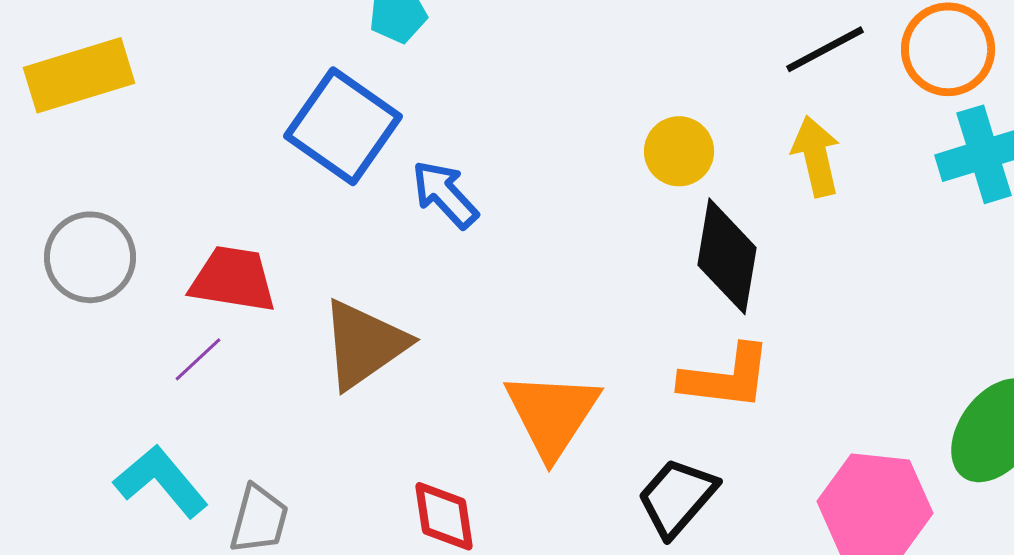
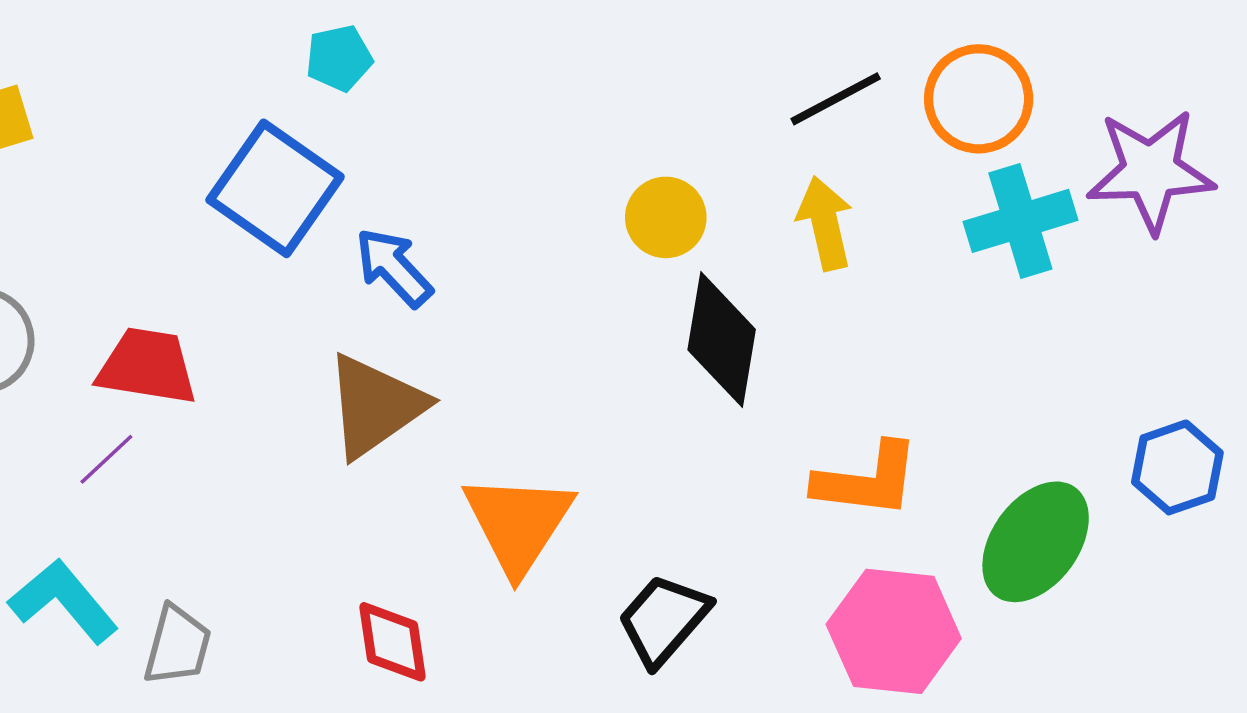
brown triangle: (364, 344) -> (375, 406), moved
orange L-shape: (726, 377) -> (867, 480), moved

